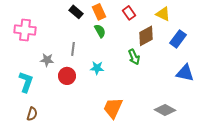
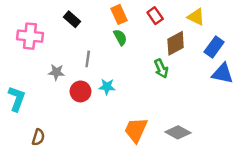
black rectangle: (76, 12) -> (72, 19), moved
cyan star: (97, 68) -> (107, 87), moved
blue triangle: (185, 73) -> (223, 73), moved
cyan L-shape: (26, 82) -> (17, 99), moved
gray diamond: (165, 110) -> (178, 132), moved

